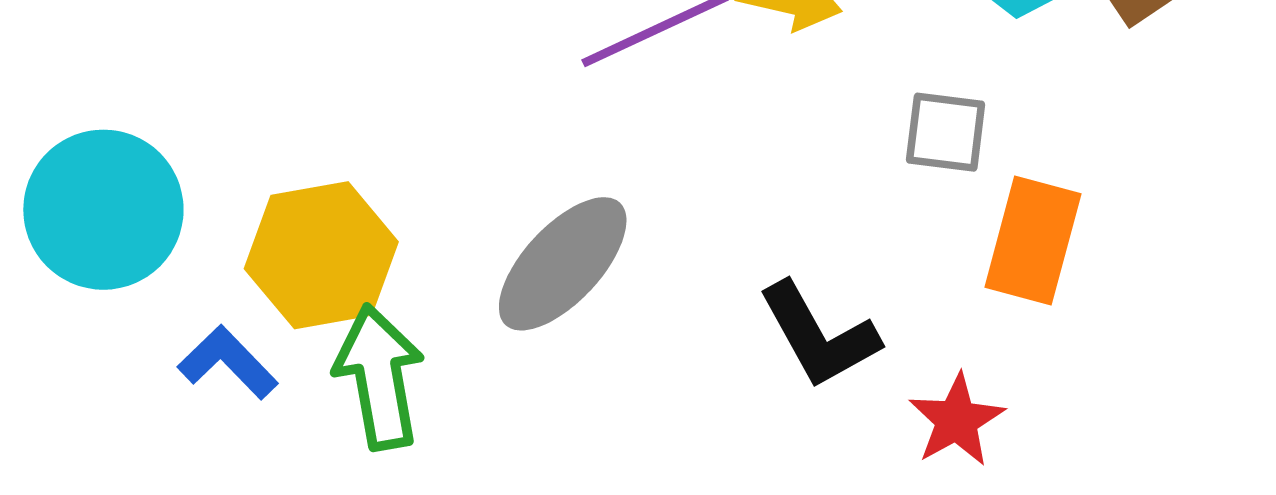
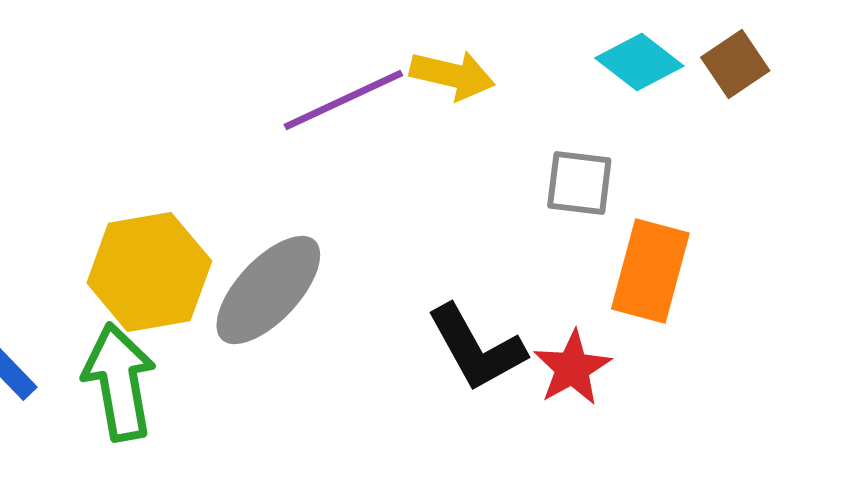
yellow hexagon: (321, 255) -> (149, 272), moved
red star: (957, 420) -> (572, 368), moved

